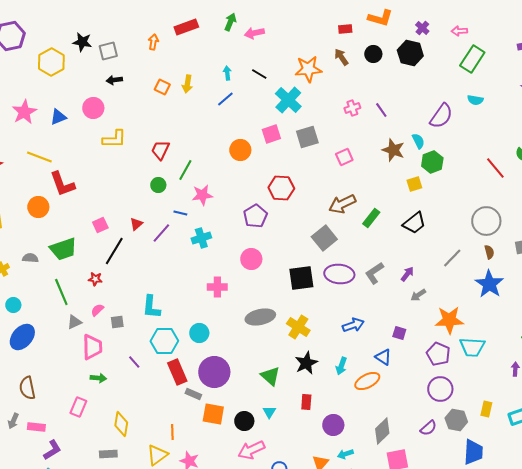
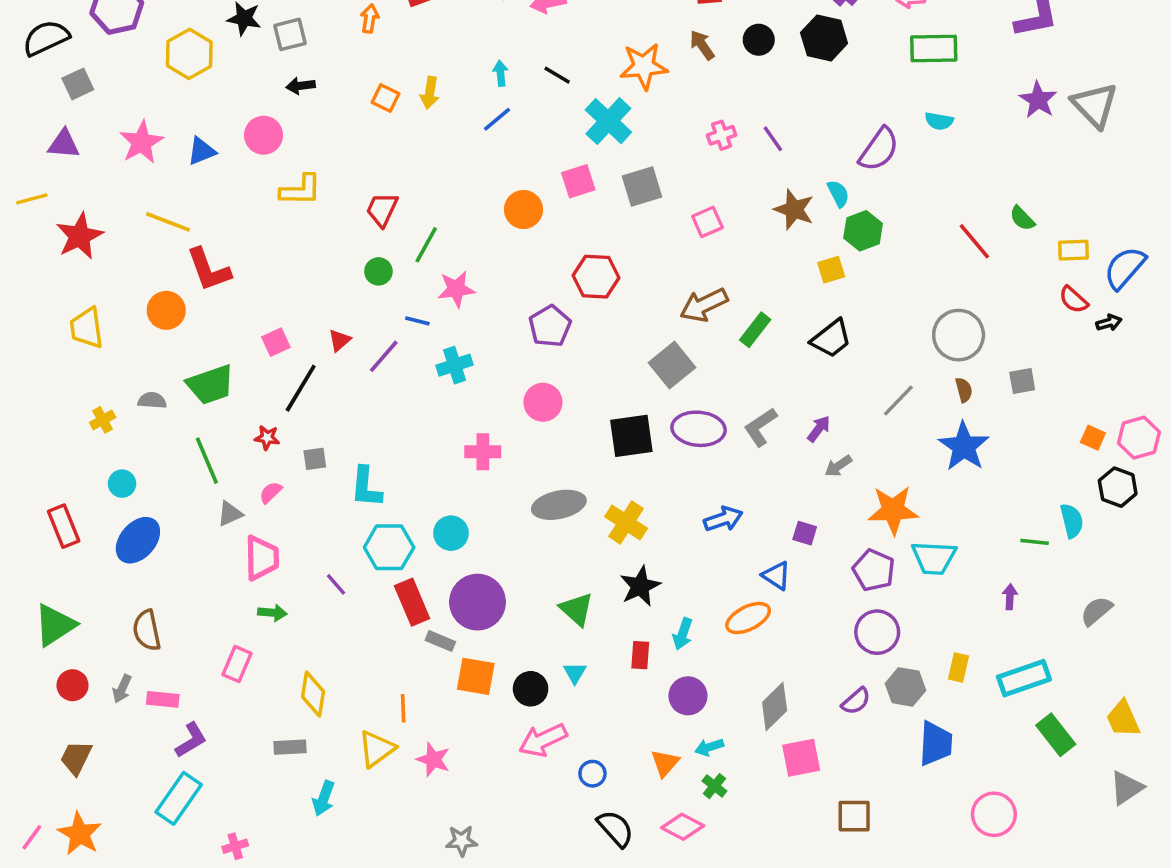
green rectangle: (472, 59) -> (934, 49), turned 56
gray square: (117, 322) -> (315, 459), moved
cyan arrow: (341, 366) -> (683, 634), moved

